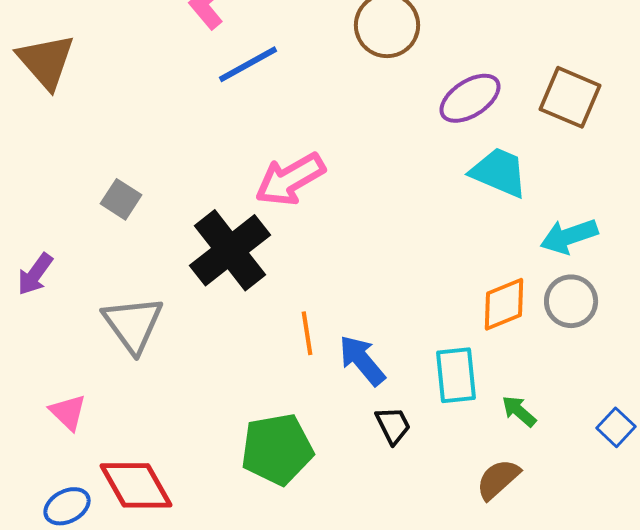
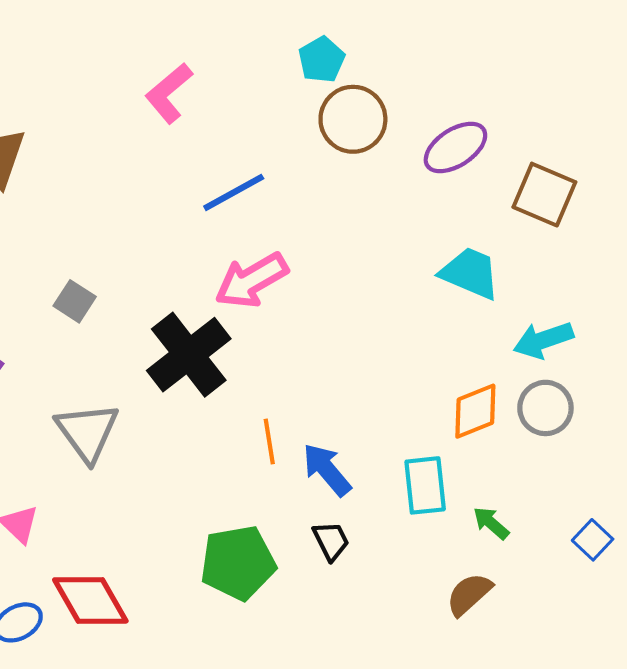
blue line: (248, 64) -> (234, 192), moved
purple ellipse: (470, 98) -> (455, 147), moved
black trapezoid: (393, 425) -> (331, 541), moved

